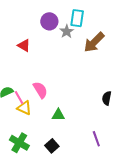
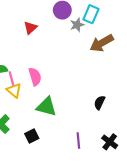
red triangle: (24, 46) -> (30, 28), turned 32
green triangle: (58, 115) -> (46, 107), size x1.5

